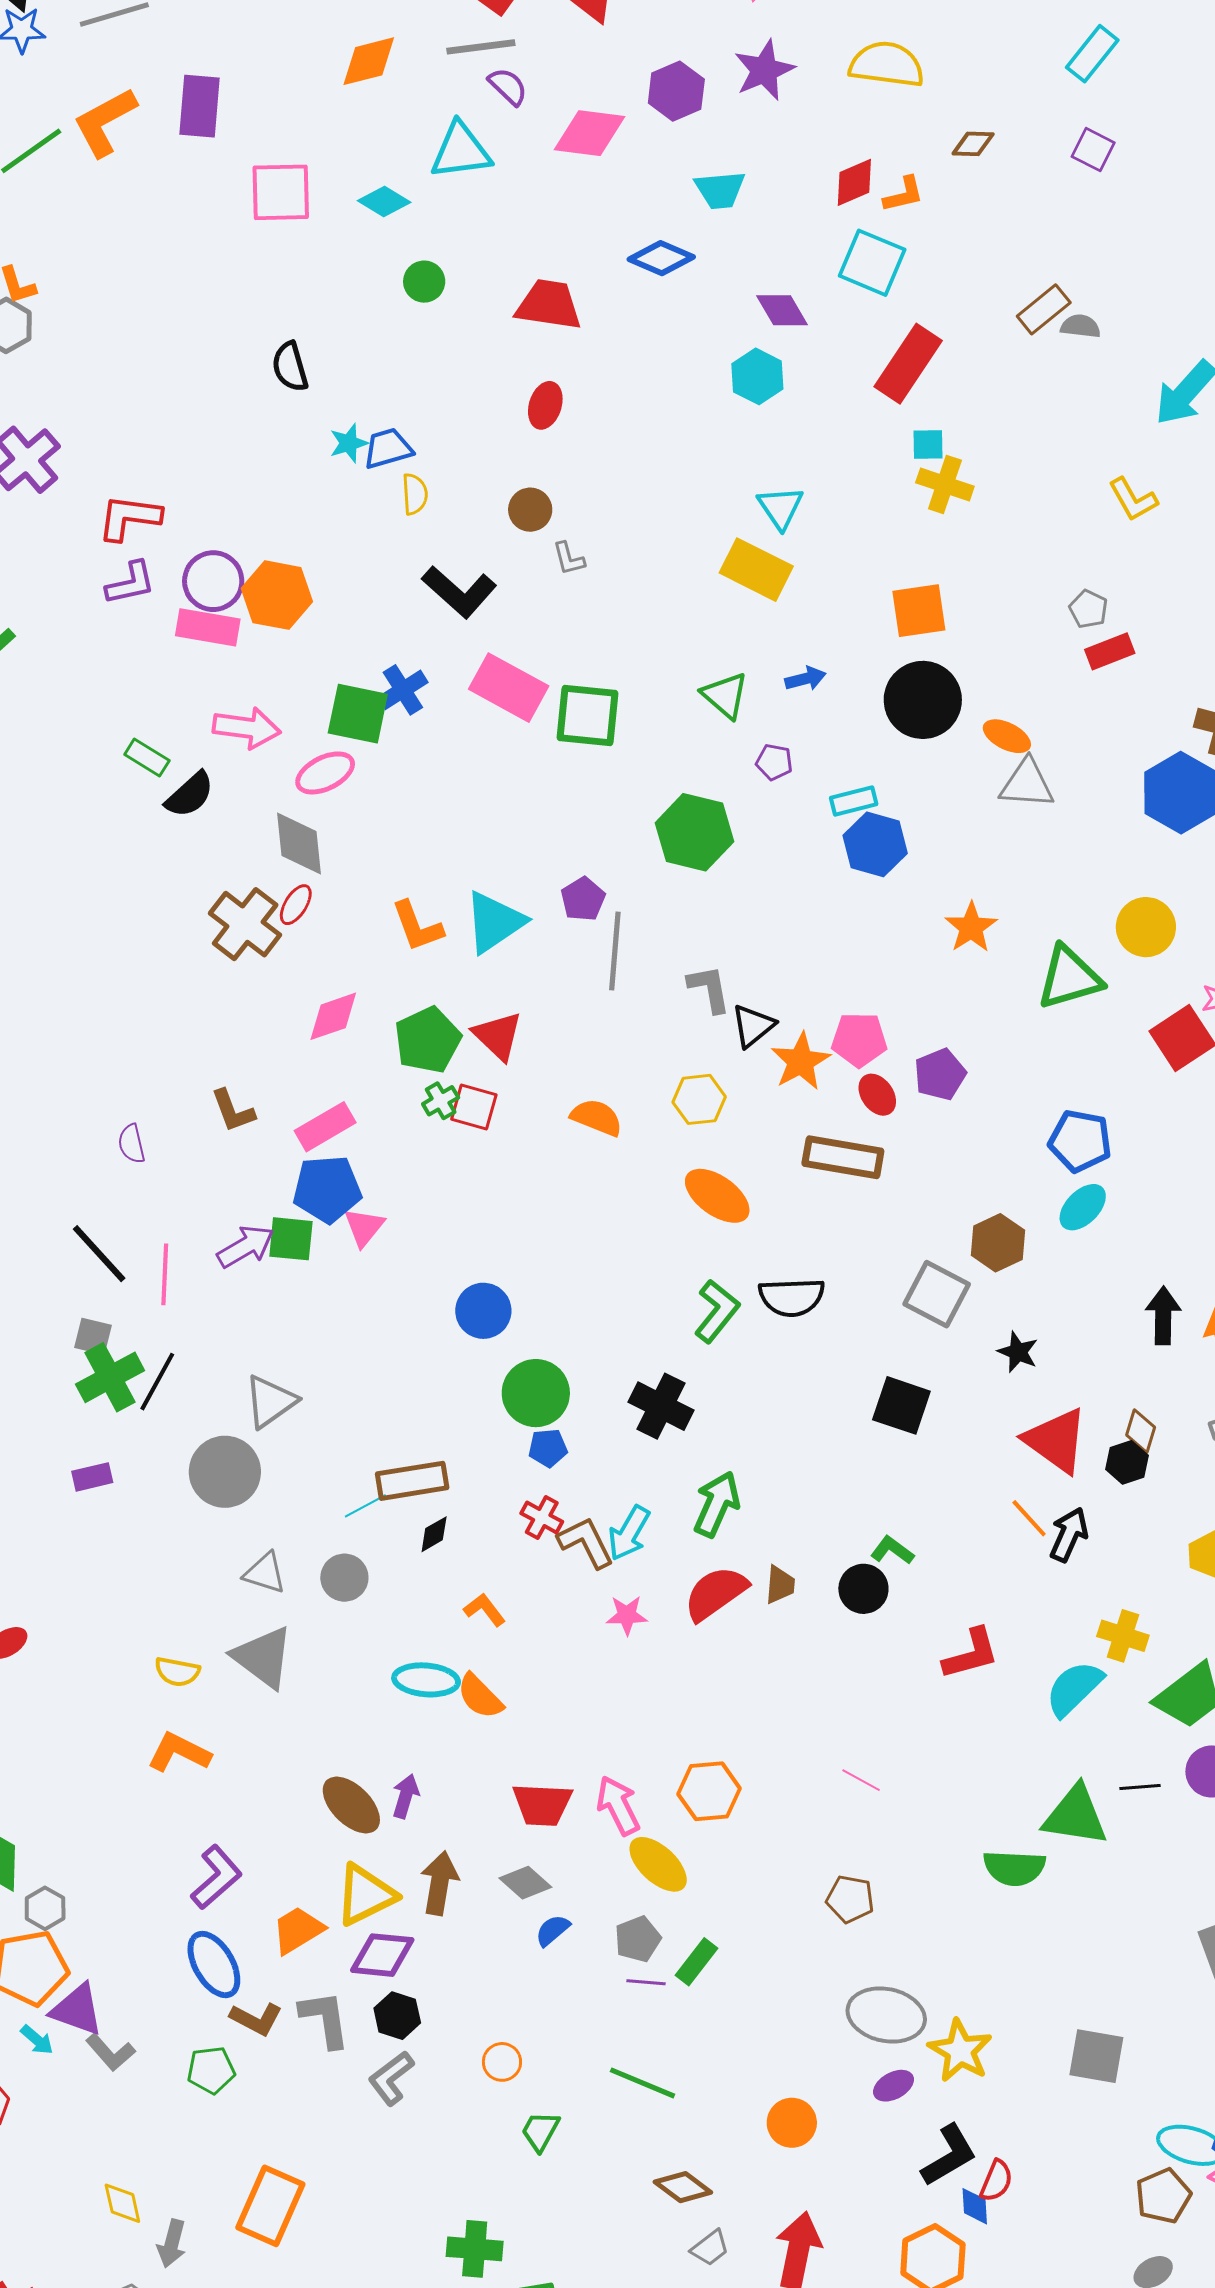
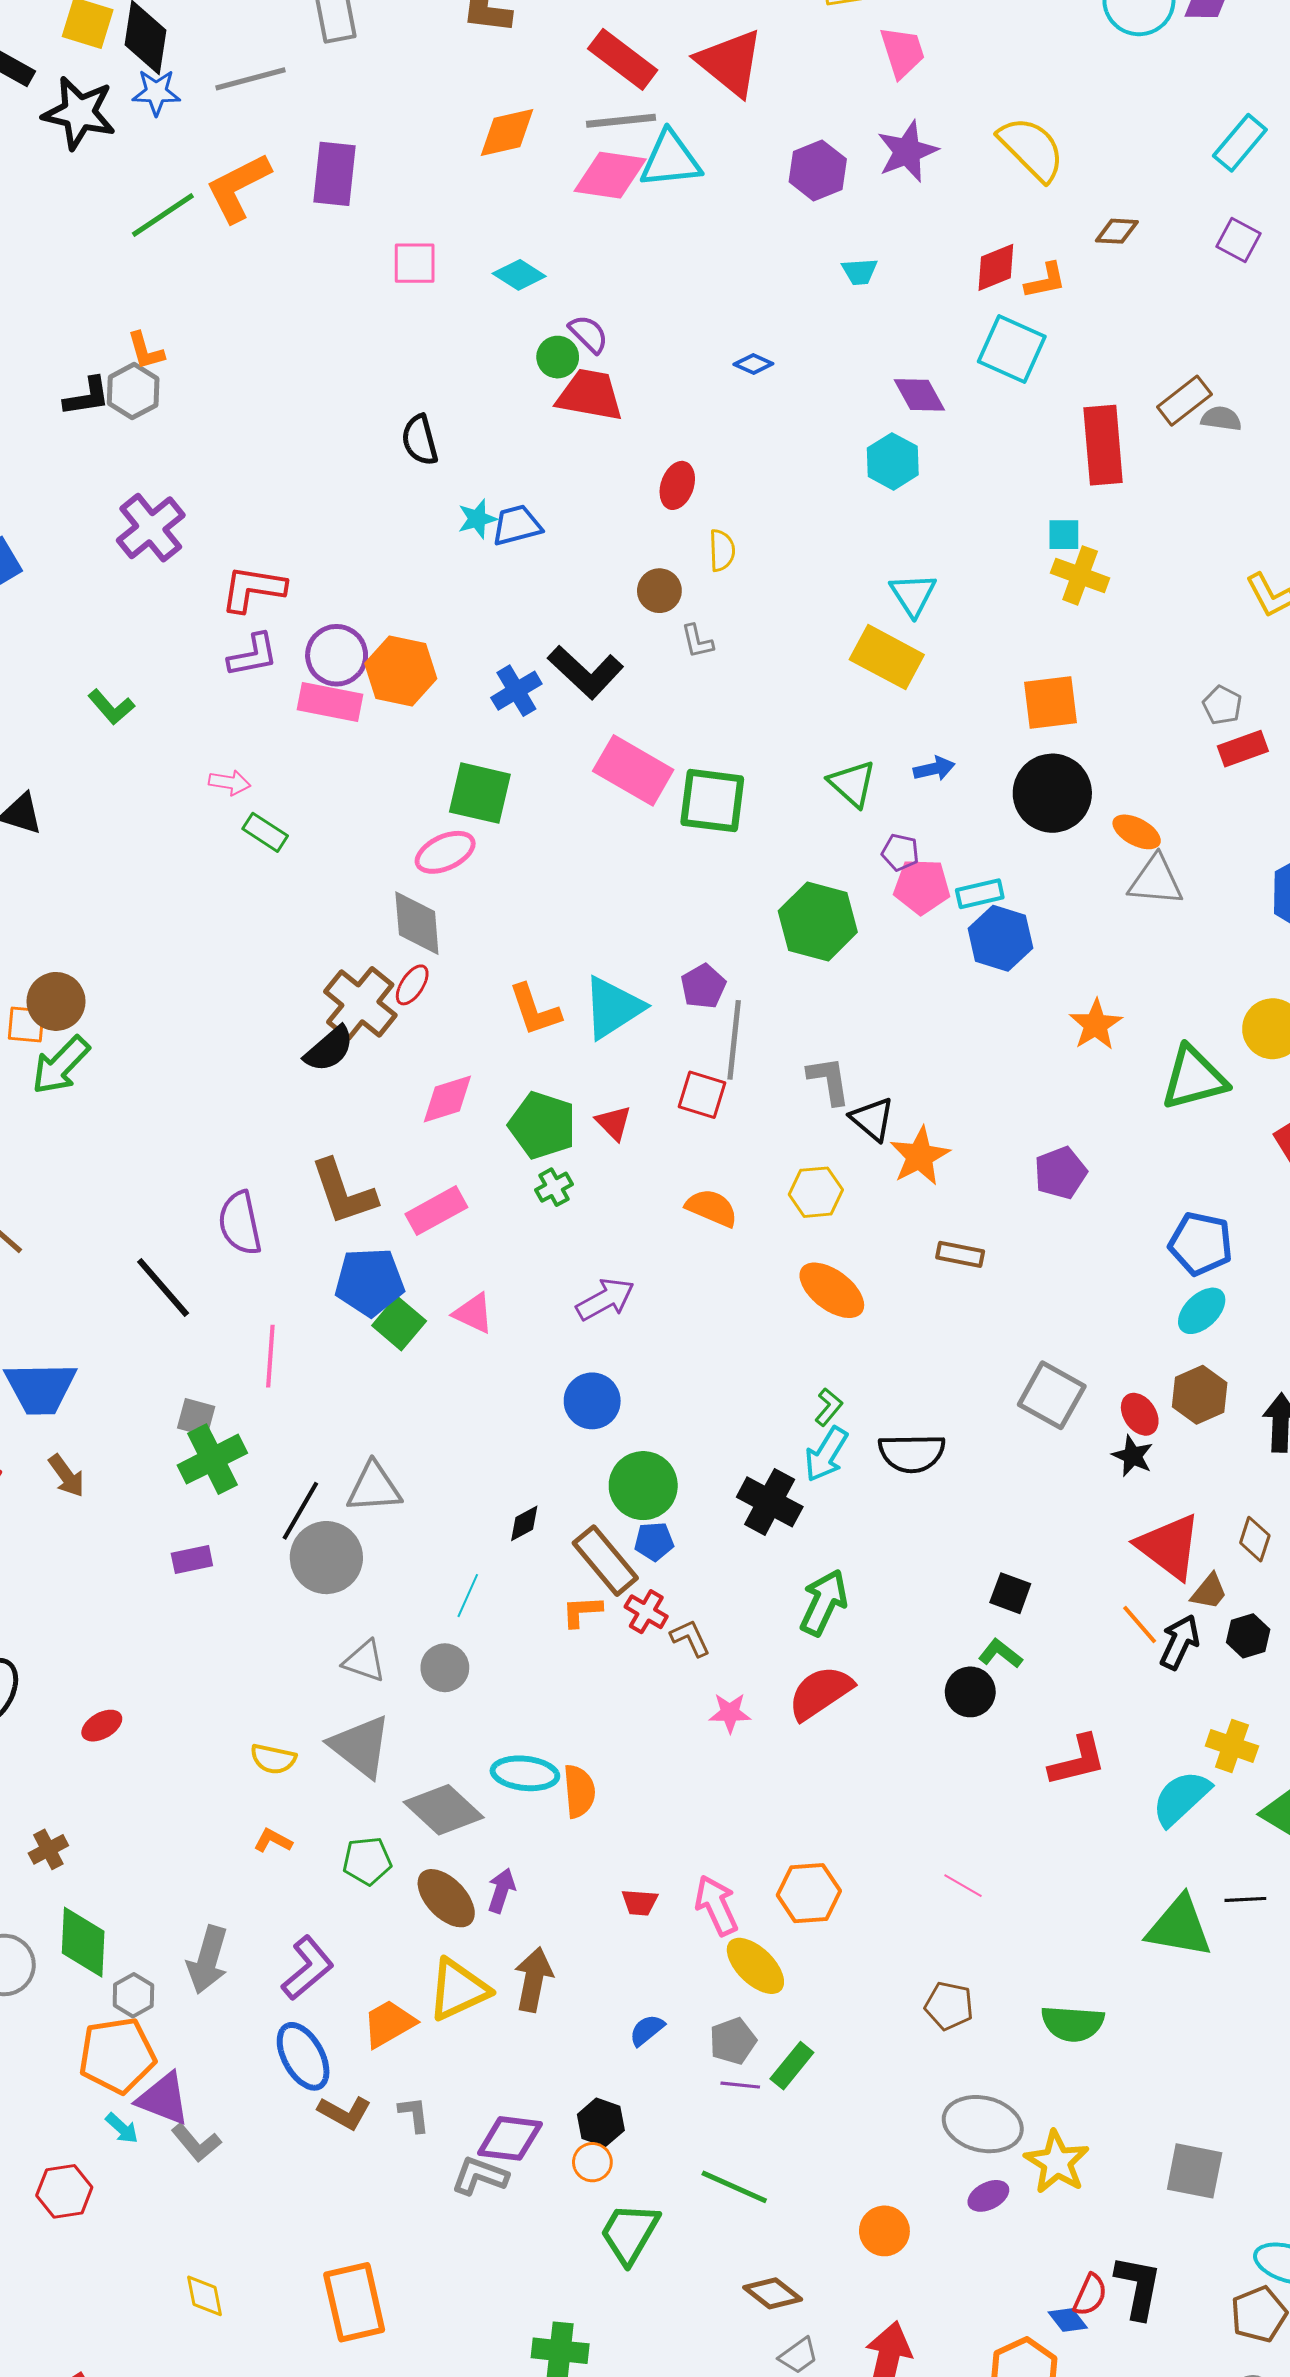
yellow semicircle: (887, 64) -> (1031, 149), turned 36
purple semicircle: (508, 86) -> (589, 334), moved
pink diamond: (589, 133) -> (610, 175), moved
cyan triangle: (461, 151) -> (671, 160), moved
cyan trapezoid: (720, 190) -> (860, 272), size x0.7
pink square: (281, 192) -> (415, 263), size x0.7
blue diamond: (661, 258) -> (753, 364), moved, size x0.6
red trapezoid: (549, 305) -> (590, 395), moved
red rectangle: (908, 364) -> (1103, 445), moved, turned -40
yellow semicircle: (415, 494) -> (722, 550), moved
blue cross: (403, 690) -> (516, 691), moved
pink arrow: (247, 728) -> (230, 782), moved, size x0.6
black semicircle: (190, 795) -> (329, 1049), moved
black triangle: (753, 1026) -> (872, 1119), turned -42
red triangle: (498, 1036) -> (614, 1123), size x0.7
green pentagon: (428, 1040) -> (542, 1125), turned -30
pink pentagon: (859, 1040) -> (922, 886), moved
red ellipse: (877, 1095) -> (1140, 1414), moved
red square: (474, 1107) -> (702, 1095), moved
brown L-shape: (233, 1111) -> (343, 1192), size x1.5
purple semicircle: (132, 1144) -> (240, 1223), size x1.6
brown rectangle: (843, 1157) -> (960, 1254), size x0.6
blue pentagon: (327, 1189) -> (370, 1282), moved
pink triangle: (364, 1227) -> (473, 1313), turned -45
green square: (291, 1239) -> (399, 1323), turned 33
brown hexagon: (998, 1243) -> (1200, 1395), moved
purple arrow: (246, 1246) -> (605, 1299), moved
black line: (99, 1254) -> (163, 1288), moved
black semicircle: (792, 1297) -> (912, 1453), moved
green L-shape: (717, 1311) -> (829, 1407), size x0.6
black line: (157, 1382) -> (300, 1511), moved
gray triangle: (270, 1401) -> (374, 1488), turned 30
black square: (901, 1405) -> (1010, 1593), moved, size x0.7
black hexagon: (1127, 1462) -> (1248, 1636), moved
brown rectangle: (412, 1481) -> (605, 1561), moved, turned 58
cyan line: (365, 1506) -> (468, 1596), turned -39
cyan arrow: (629, 1533) -> (826, 1454), moved
black diamond: (434, 1534) -> (524, 1523), moved
brown L-shape: (586, 1542) -> (690, 1638), size x0.7
brown trapezoid: (780, 1585) -> (1209, 1592), moved, turned 33
orange L-shape: (485, 1610) -> (582, 1611), moved, turned -57
orange semicircle: (480, 1696) -> (579, 1791), turned -142
orange L-shape: (179, 1752) -> (273, 1841), size x0.6
red trapezoid: (542, 1804) -> (640, 1902), size x0.6
green semicircle: (1014, 1868) -> (1073, 2023), moved
gray diamond: (525, 1883) -> (444, 1810), moved, size x1.5
purple diamond: (382, 1955) -> (510, 2138), moved
black hexagon: (397, 2016) -> (601, 2122), moved
gray L-shape: (325, 2019) -> (414, 2114), size x0.6
green pentagon: (211, 2070) -> (367, 1861), moved
gray L-shape: (391, 2078) -> (480, 2176), turned 56
green trapezoid: (540, 2131) -> (630, 2233), size x1.5
black L-shape: (949, 2155) -> (1138, 2287), moved, turned -50
orange rectangle: (270, 2206) -> (354, 2302), turned -38
blue diamond: (975, 2206) -> (1068, 2320), turned -36
gray arrow: (172, 2244) -> (208, 1960), moved, size x1.4

